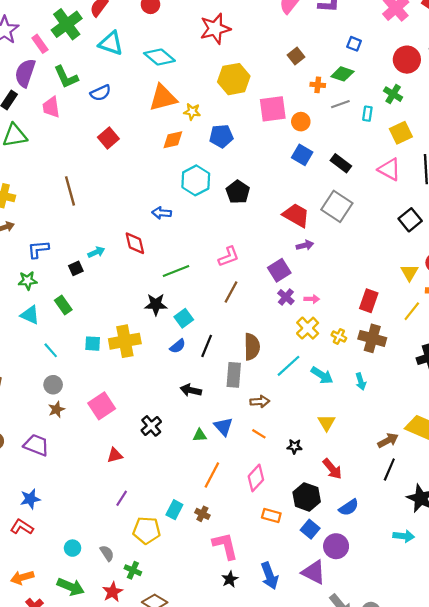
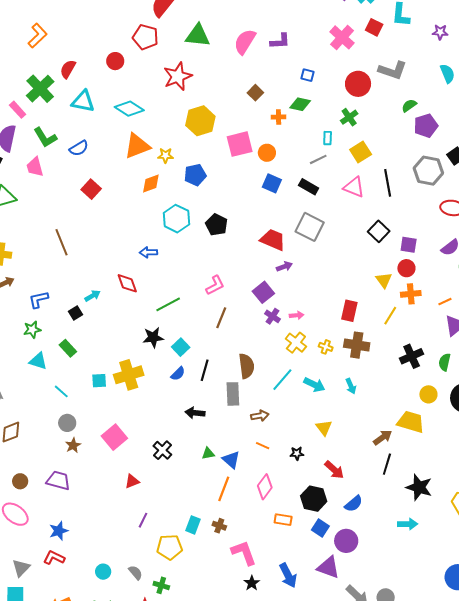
green cross: (393, 94) -> (349, 117), turned 30
gray line: (340, 104) -> (318, 159), moved
blue triangle: (223, 427) -> (231, 460), moved

